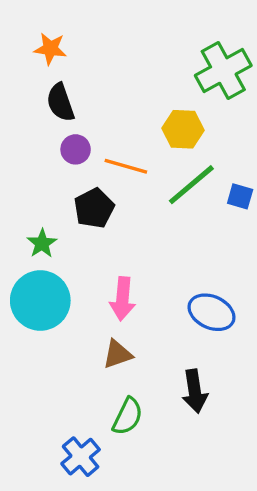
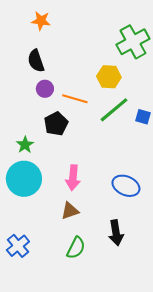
orange star: (50, 49) -> (41, 21), moved
blue cross: (81, 457) -> (18, 246), moved

